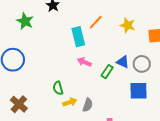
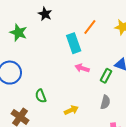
green semicircle: (58, 88) -> (41, 96), moved
gray semicircle: (88, 105) -> (105, 102), moved

